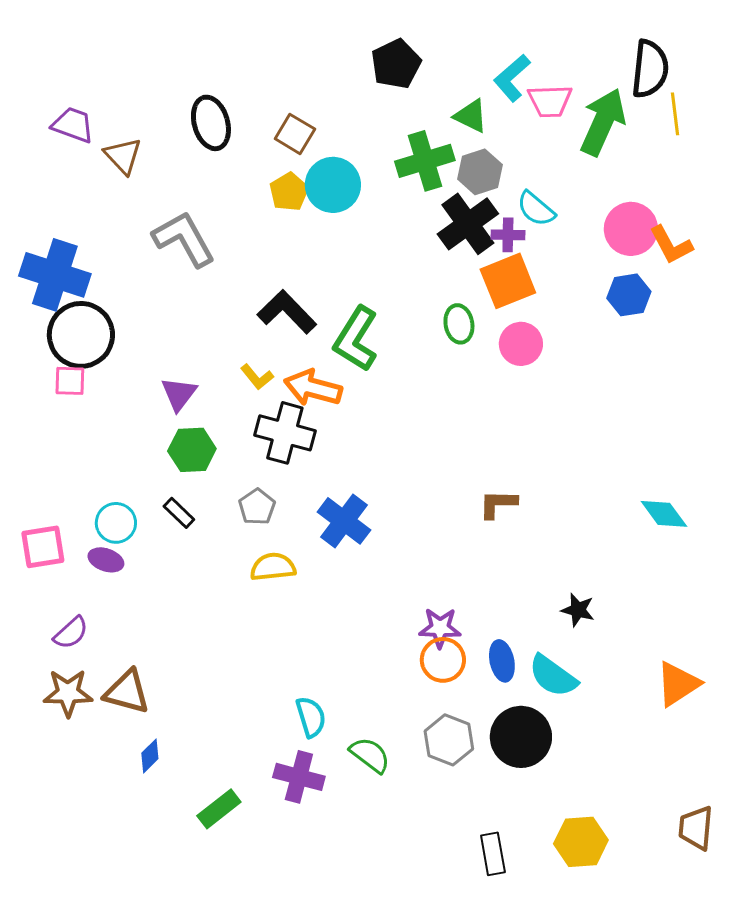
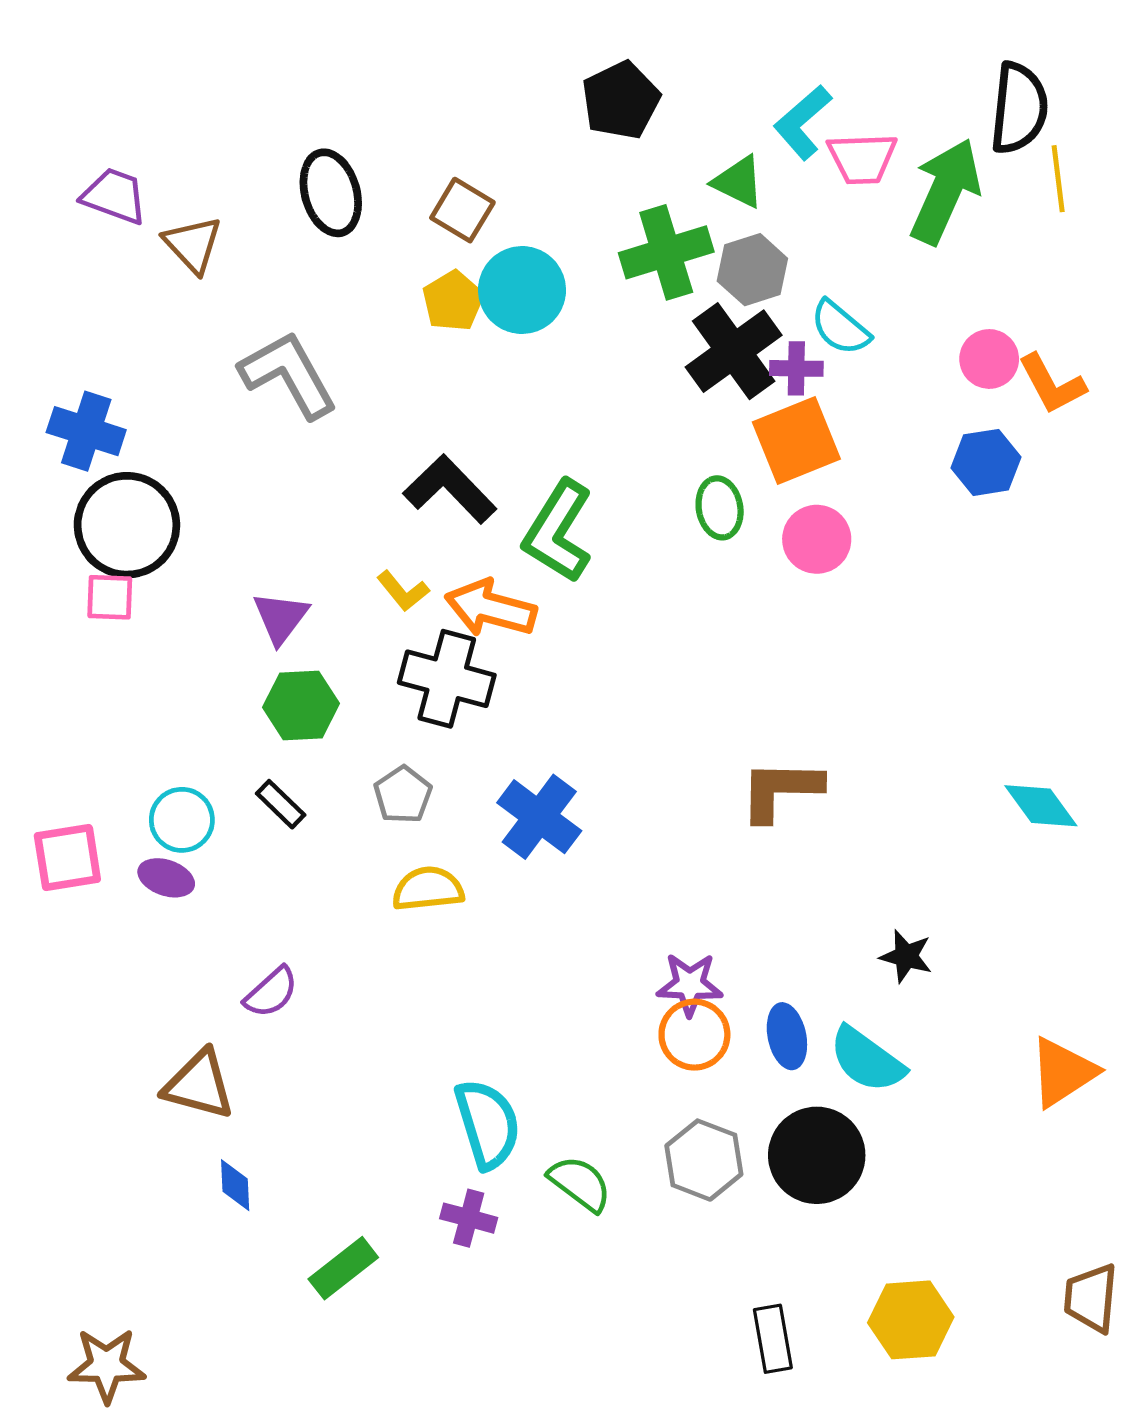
pink circle: (631, 229) -> (989, 359), size x0.7
blue cross: (55, 275) -> (86, 431), size x0.7
brown L-shape: (498, 504) -> (781, 790), size x1.4
purple semicircle: (71, 633) -> (271, 992), moved
brown star: (68, 693) -> (107, 1365), moved
cyan semicircle: (311, 717) -> (488, 1124), size x1.4
blue diamond: (150, 756) -> (235, 1185), turned -48
purple cross: (299, 777) -> (469, 1218), size x0.7

